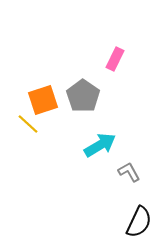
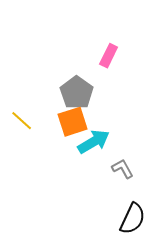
orange square: (43, 100) -> (73, 122), moved

